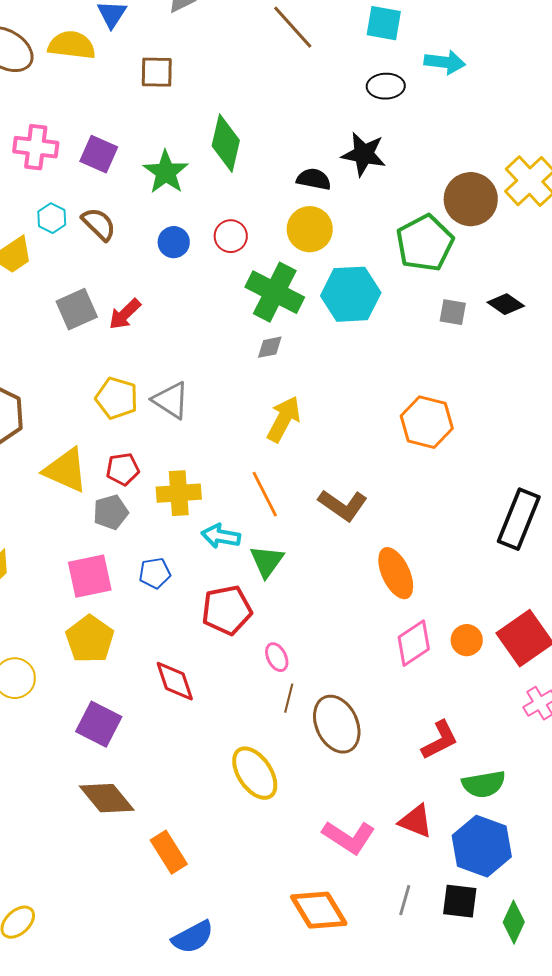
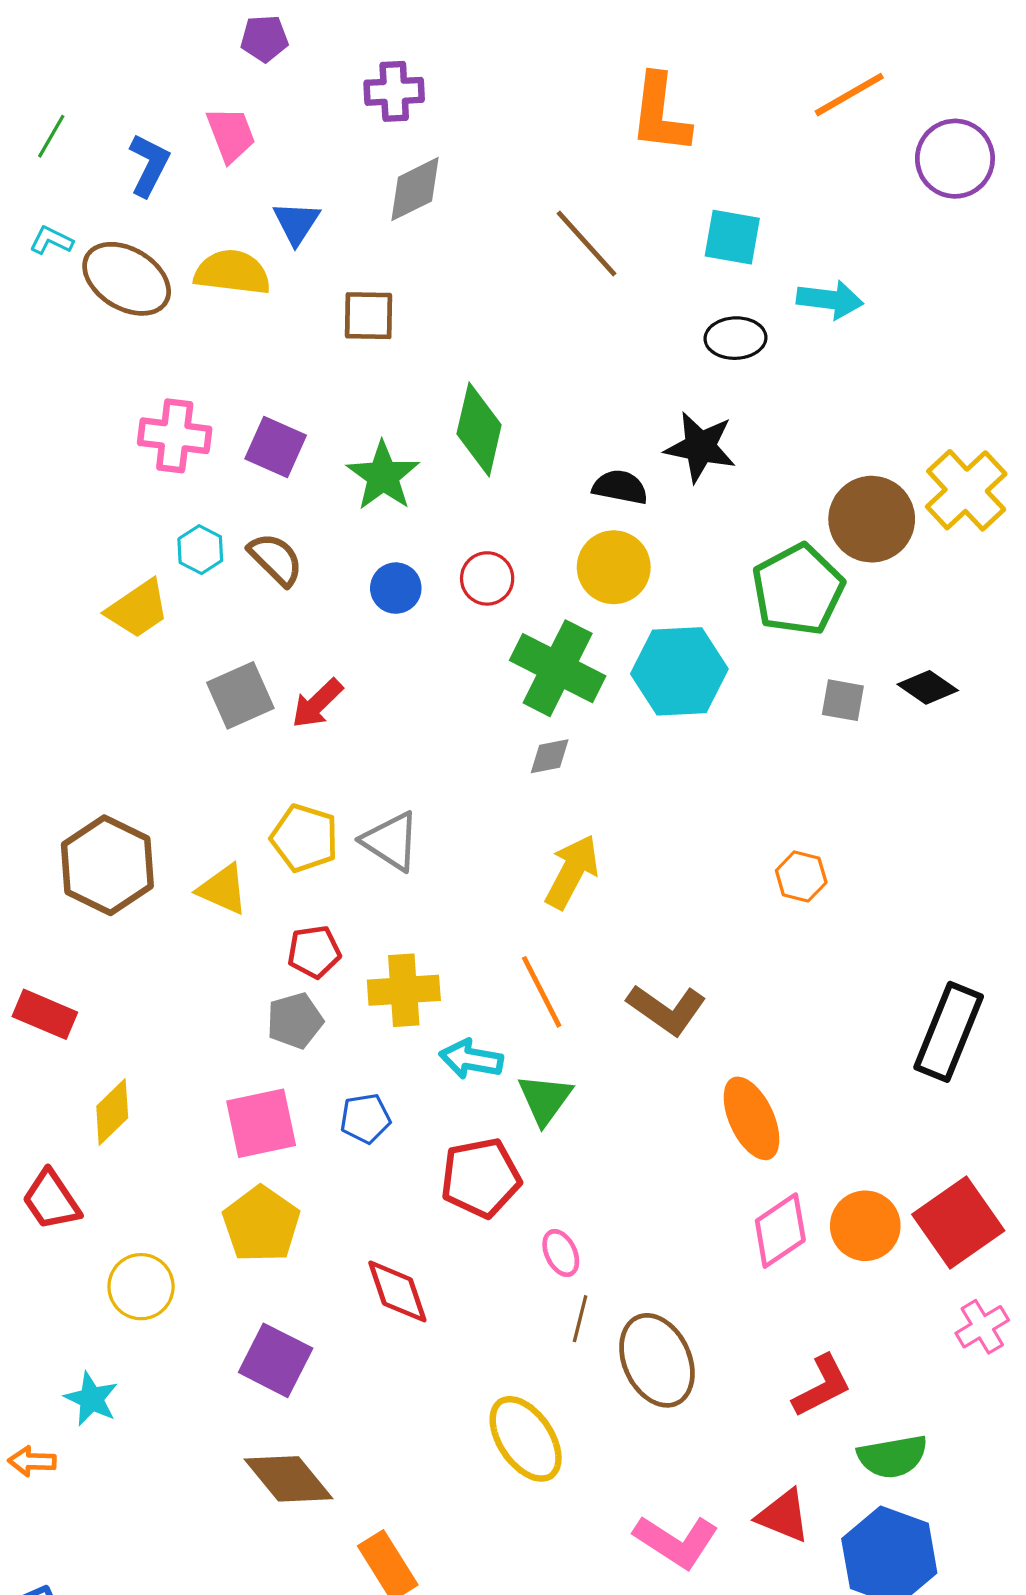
orange hexagon: (427, 422) -> (801, 876), size x0.6
yellow triangle: (66, 470) -> (223, 889), moved, size x0.7
orange circle: (467, 640) -> (865, 1226), size x1.4

